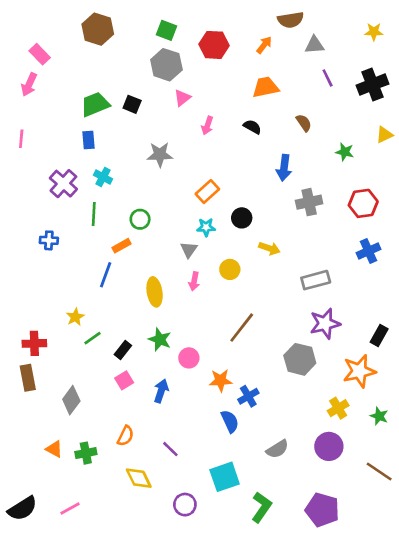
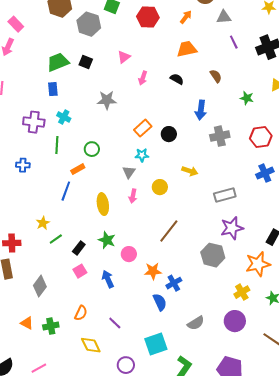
gray hexagon: (166, 65) -> (89, 24), moved
purple cross: (63, 184) -> (34, 122), turned -35
black circle: (242, 218) -> (169, 134), moved
blue arrow: (161, 391) -> (108, 279), turned -42

